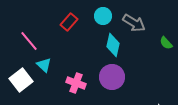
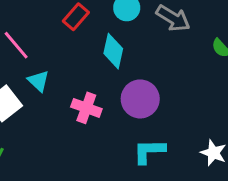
cyan diamond: (113, 45) -> (113, 51), moved

